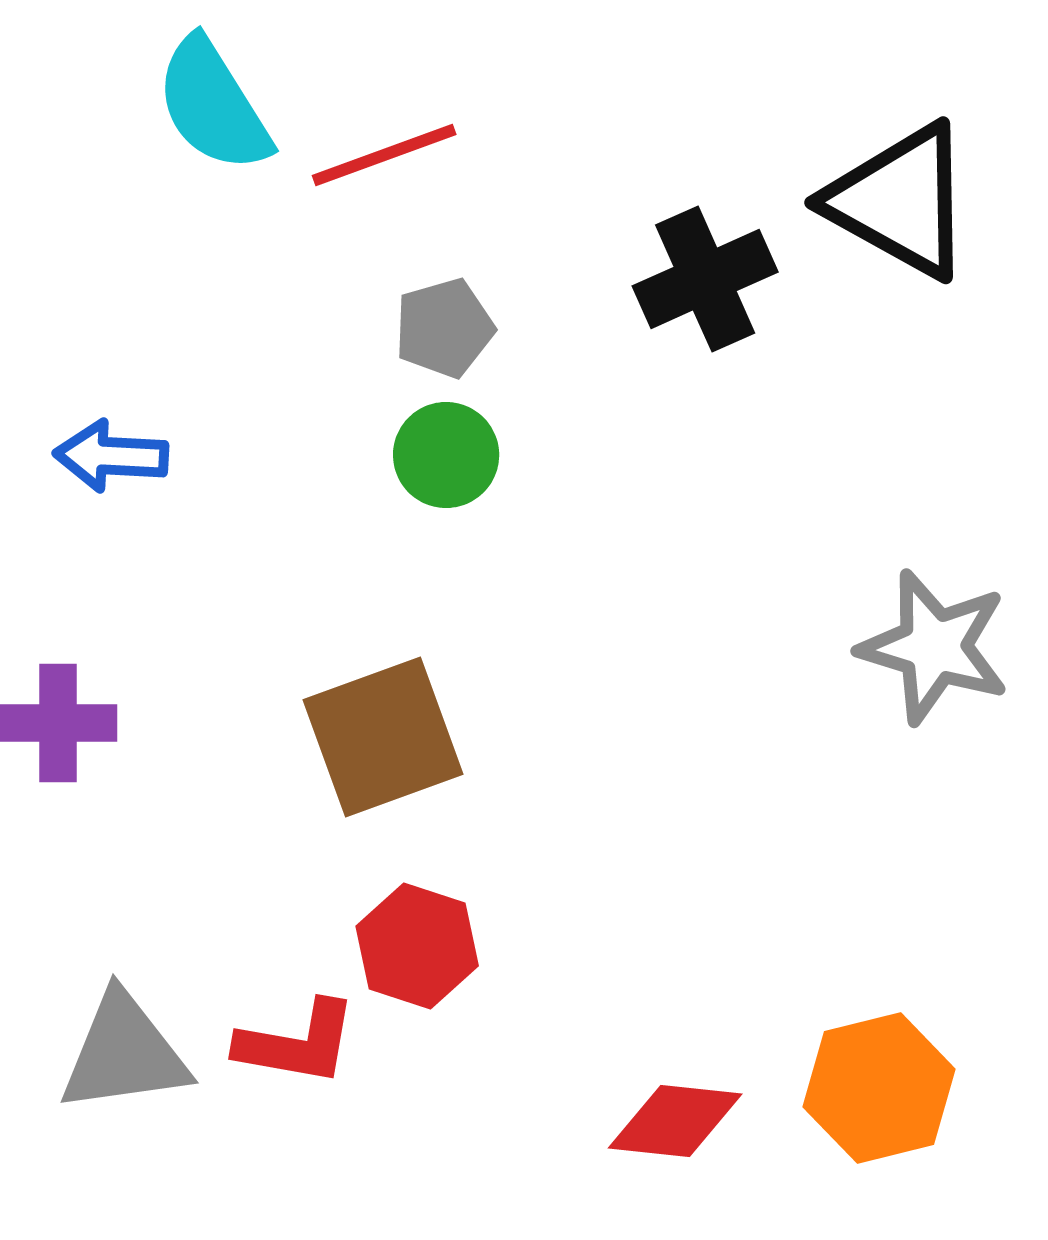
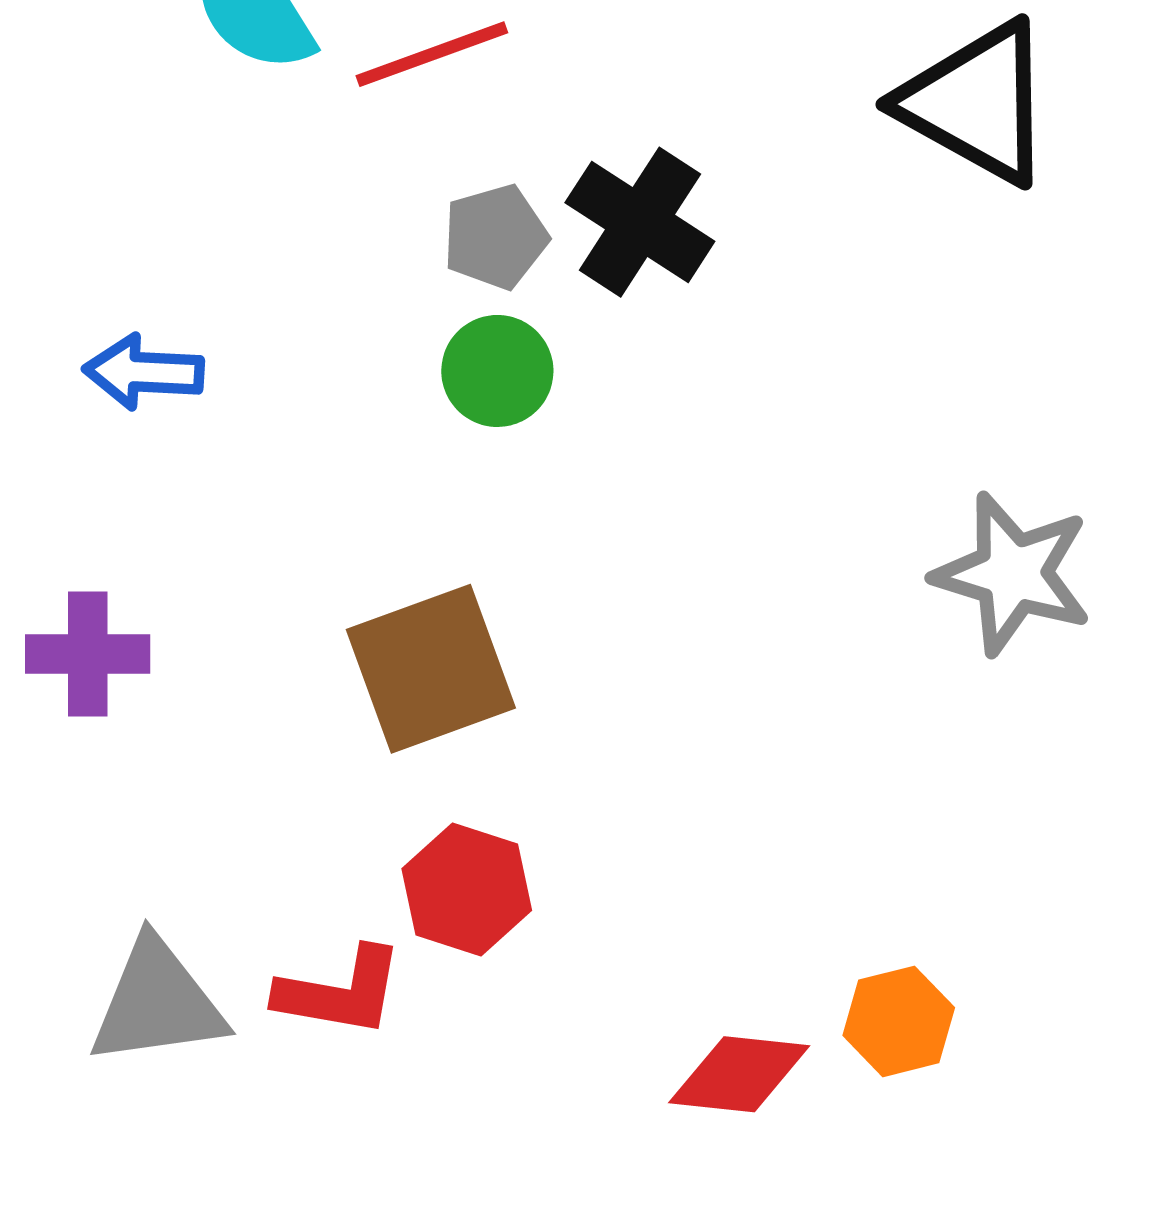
black cross: (705, 279) -> (640, 222), moved, turned -33
orange hexagon: (879, 1088) -> (899, 1021), moved, size x0.7

